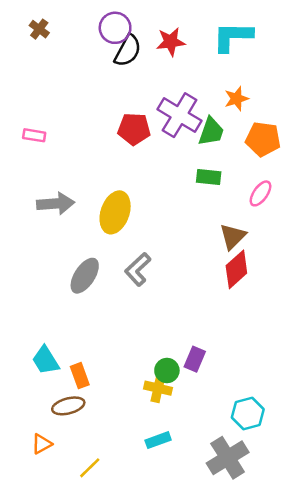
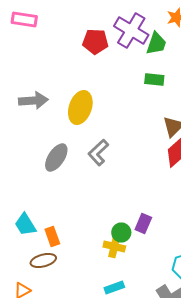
pink rectangle: (34, 135) -> (24, 20), moved, size x1.4

